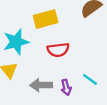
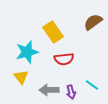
yellow rectangle: (46, 19) -> (53, 32), turned 70

